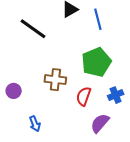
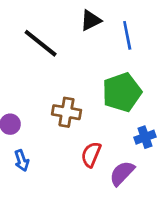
red semicircle: (84, 96) -> (91, 155), moved
blue arrow: (35, 124) -> (22, 161), moved

